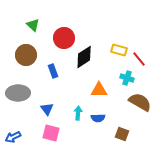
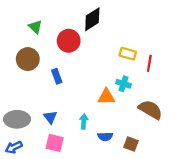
black diamond: (84, 57) -> (92, 19), moved
red line: (139, 59) -> (149, 63), turned 49
cyan cross: (127, 78) -> (123, 84), moved
gray ellipse: (18, 93) -> (17, 119), moved
blue semicircle: (98, 118) -> (105, 137), moved

